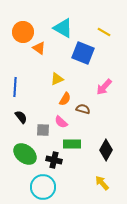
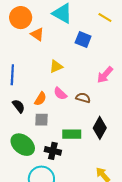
blue square: (83, 53) -> (83, 39), size x0.7
orange semicircle: (65, 99) -> (40, 99), moved
pink semicircle: (61, 122) -> (60, 94), moved
black diamond: (106, 150) -> (100, 128), moved

